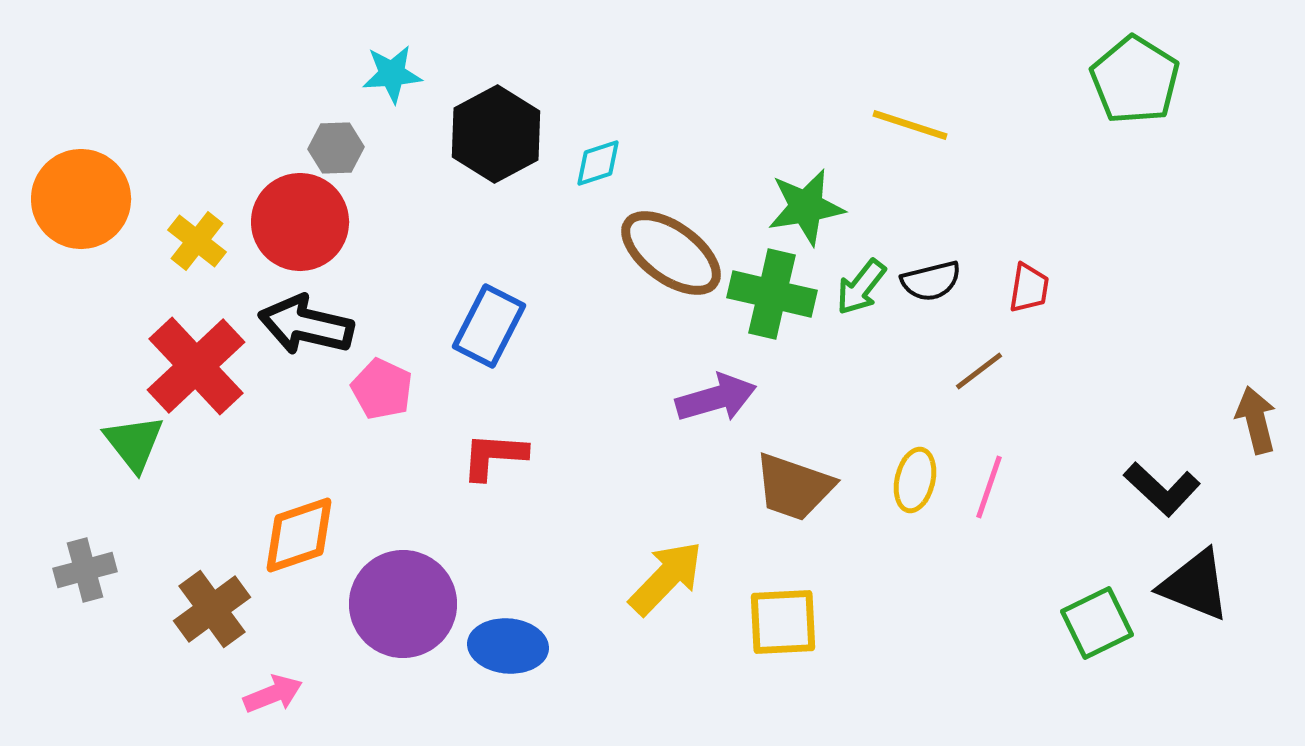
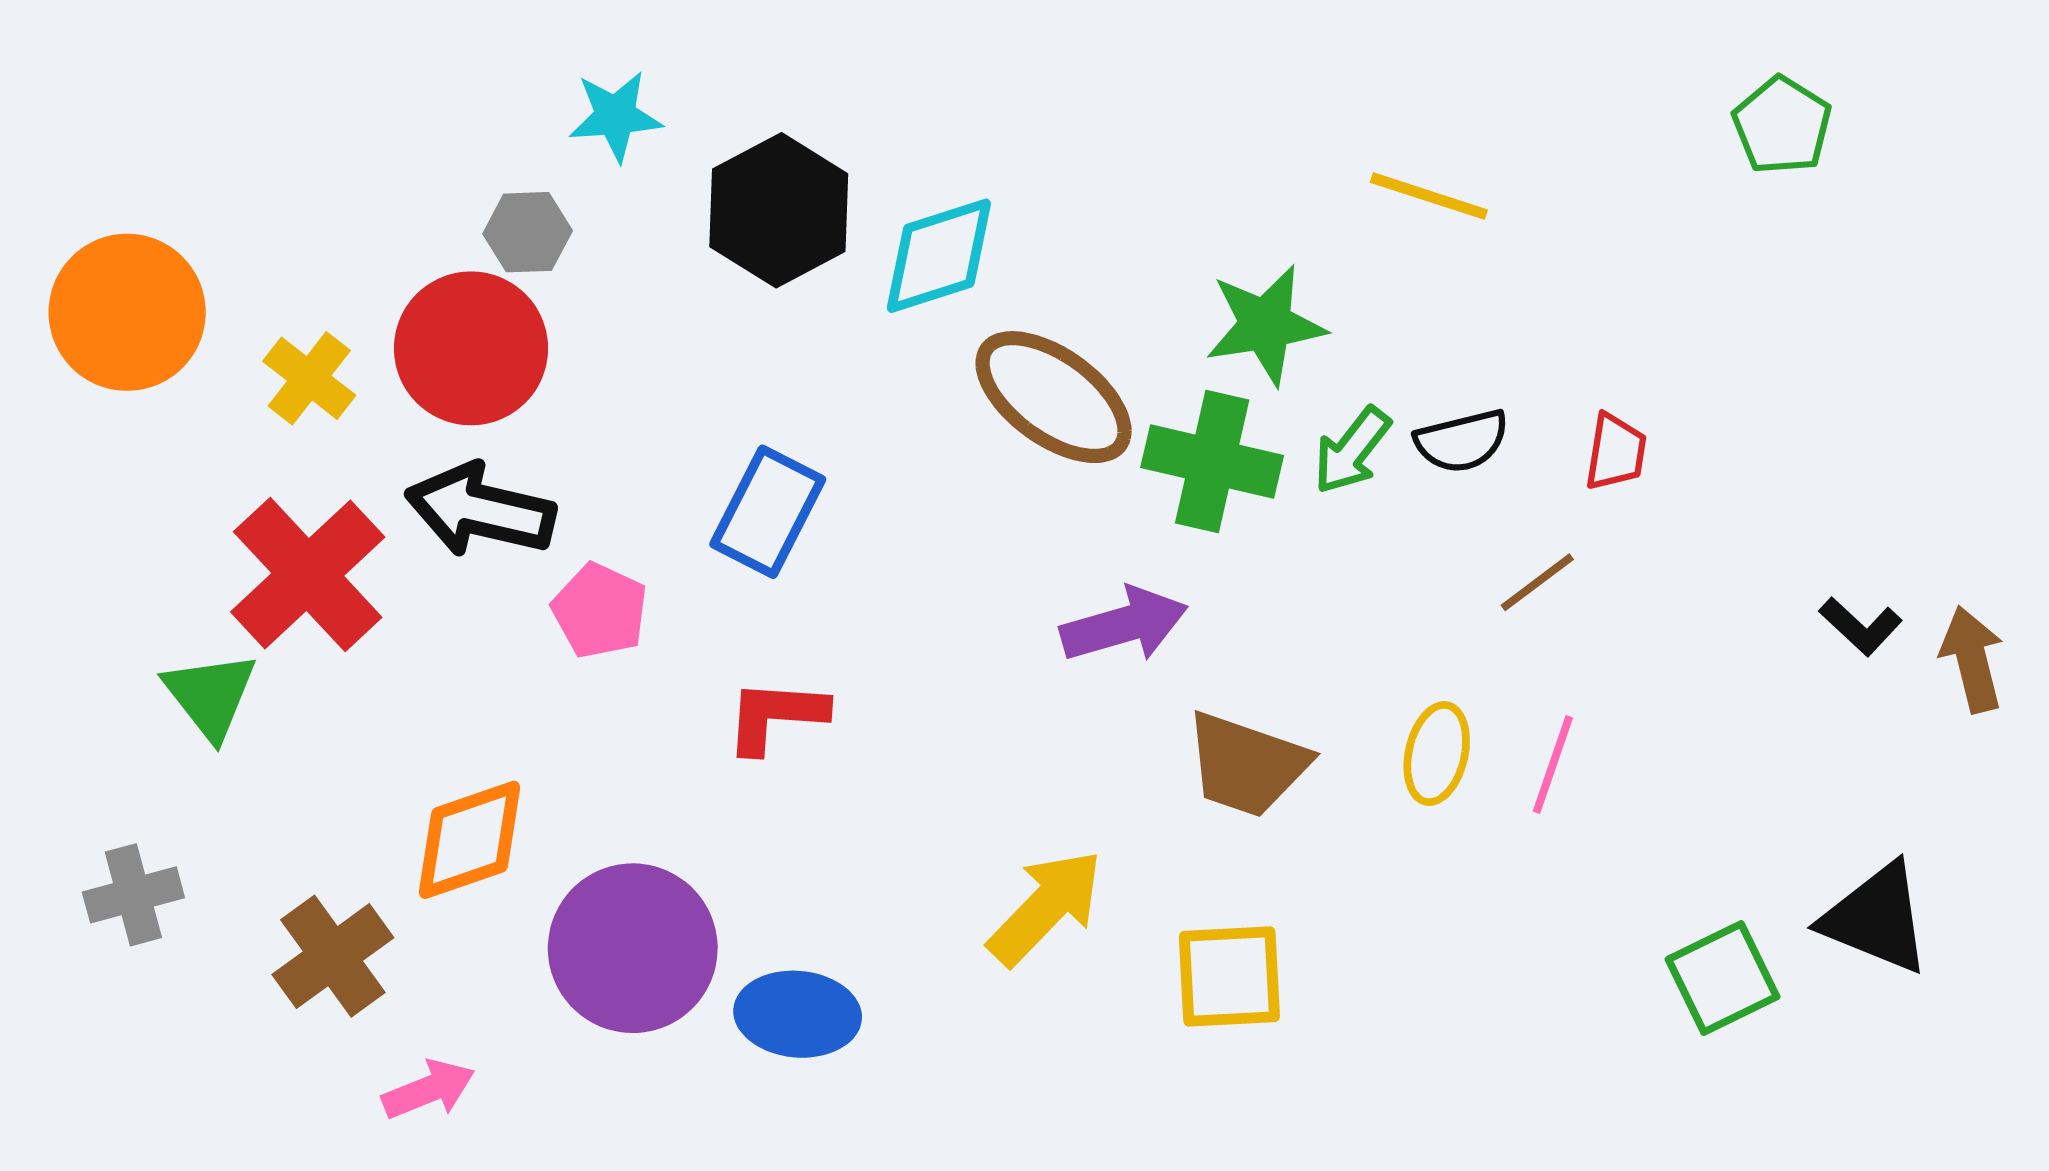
green pentagon: (1135, 80) -> (1782, 125), size x0.7
cyan diamond: (598, 163) -> (939, 256), size x1.6
black L-shape: (1162, 489) -> (1861, 626), moved, size x0.7

